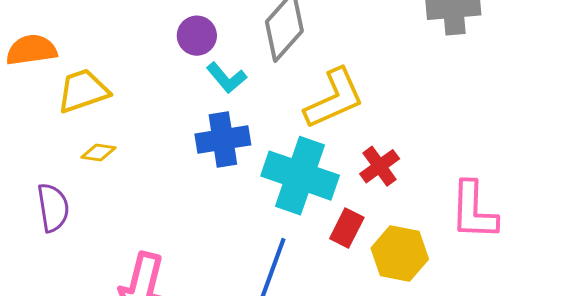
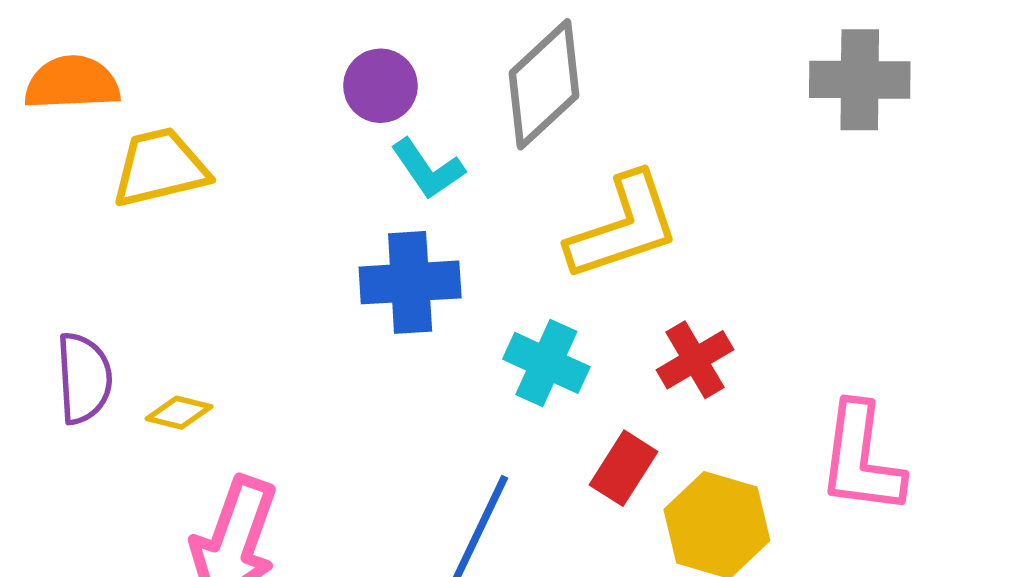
yellow diamond: (99, 153) -> (179, 413), moved
cyan cross: (300, 176) -> (546, 363), size x0.6

